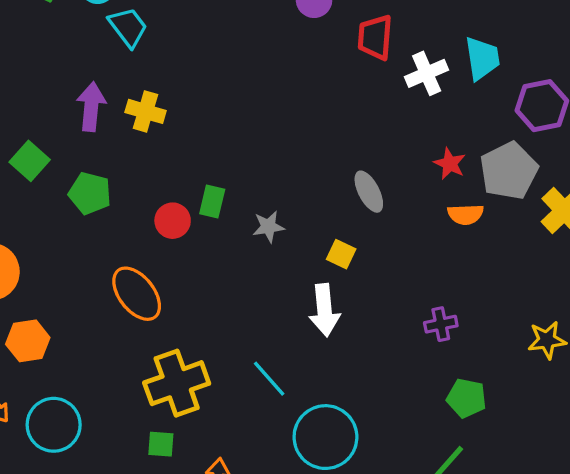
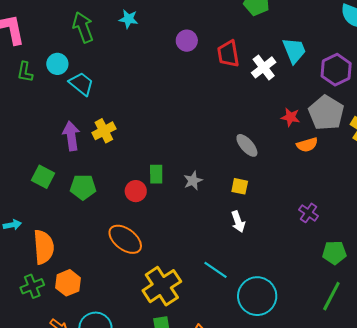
yellow cross: (146, 111) -> (104, 131), turned -30
white arrow: (324, 310) -> (238, 222), size x0.7
purple cross: (441, 324) -> (309, 213), turned -30

